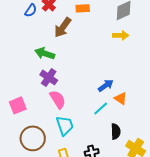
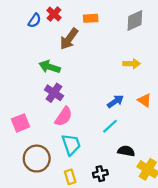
yellow arrow: (121, 35) -> (132, 64), moved
orange triangle: (121, 98) -> (145, 100), moved
pink semicircle: (58, 99) -> (64, 116), turned 66
black semicircle: (116, 131) -> (126, 151), turned -77

